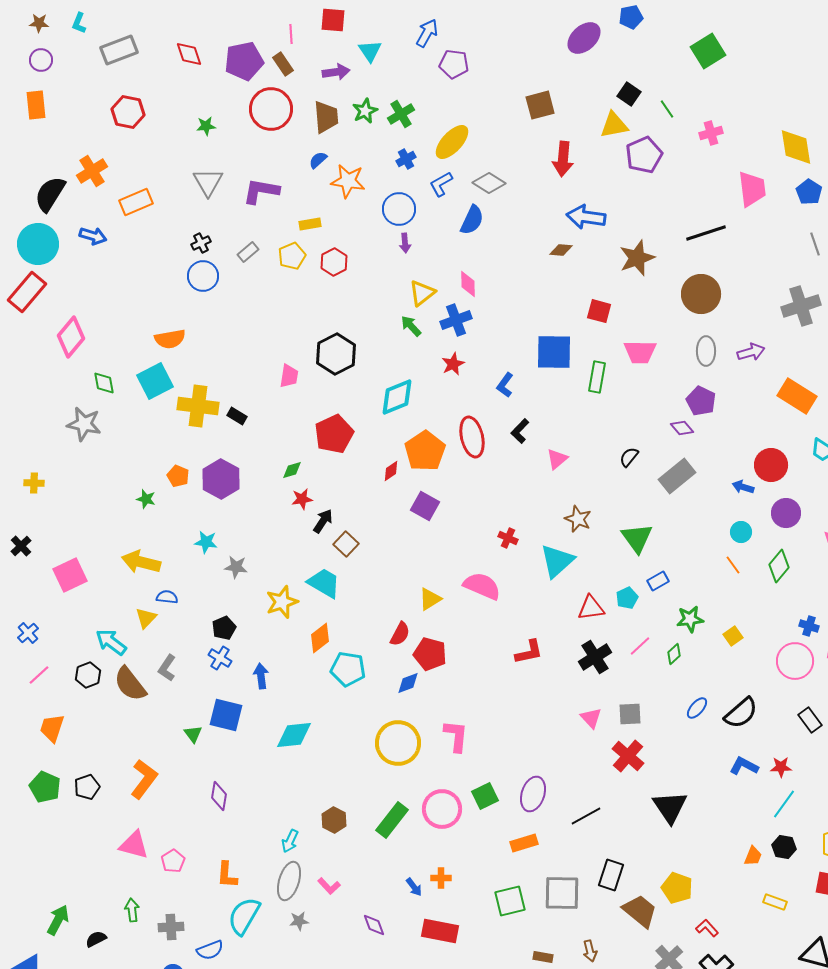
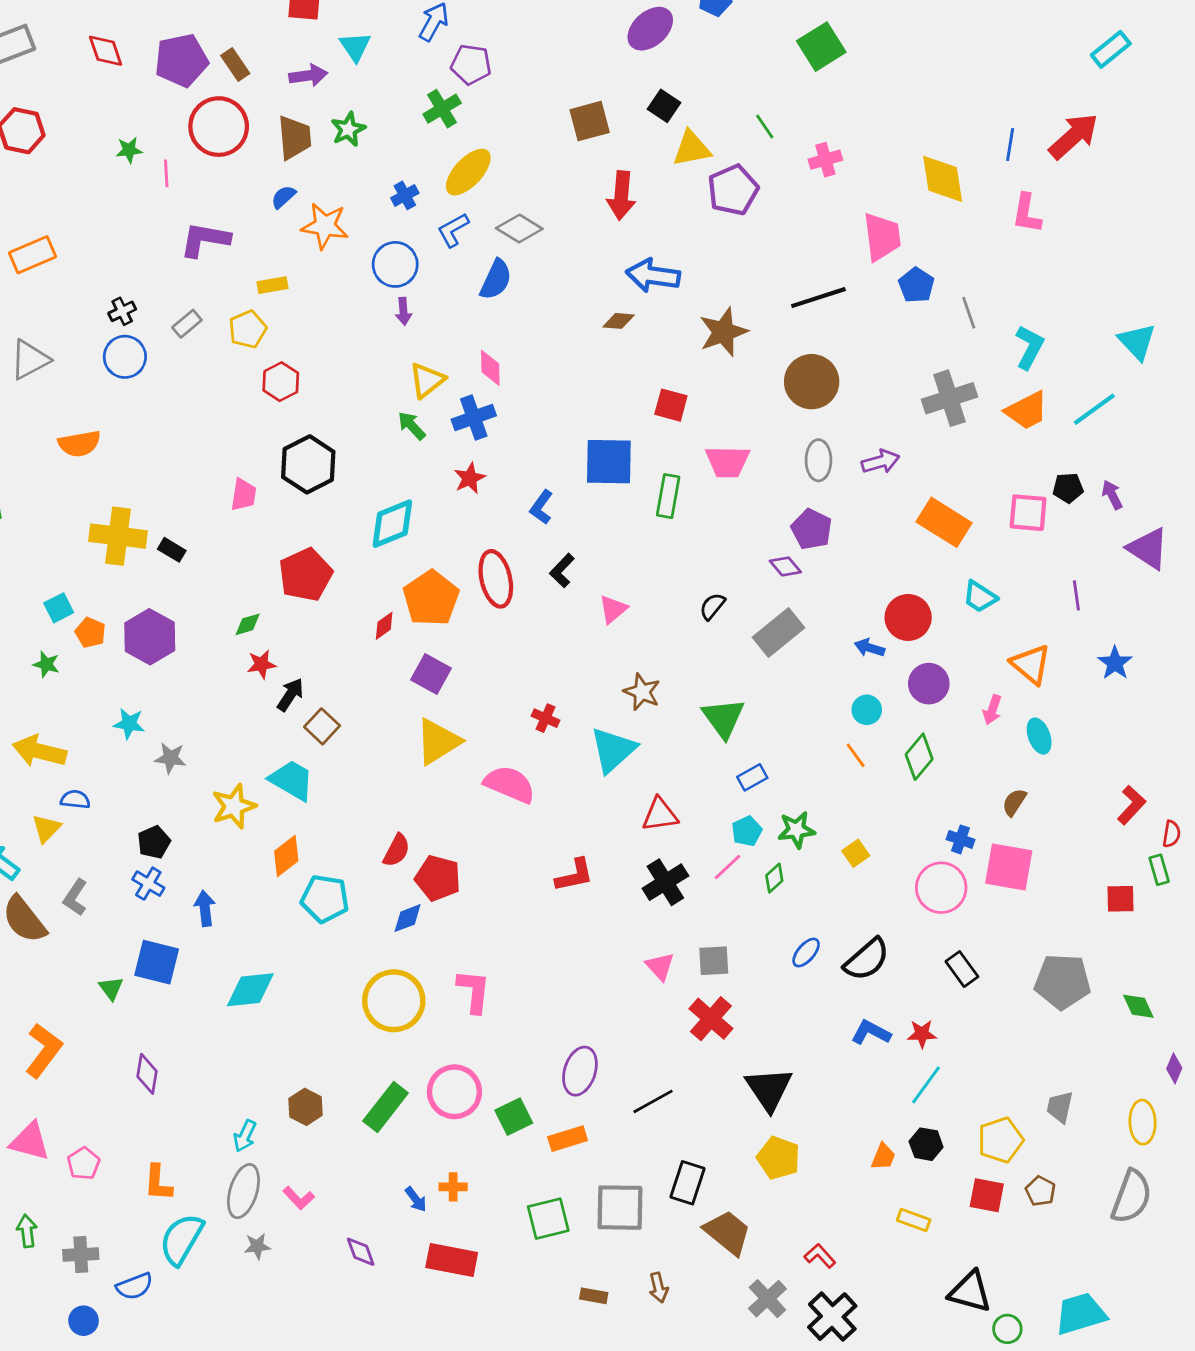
pink line: (291, 34) -> (166, 173), moved
black square: (629, 94) -> (664, 106), moved
green cross: (401, 114) -> (442, 109), moved
gray triangle: (208, 182) -> (30, 360), moved, turned 32
blue pentagon: (809, 192) -> (916, 285), moved
red hexagon: (334, 262) -> (281, 382), moved
cyan square: (155, 381) -> (59, 608), moved, size x0.6
cyan pentagon: (627, 598) -> (747, 831), moved
yellow triangle: (430, 599) -> (438, 742), moved, size x1.5
green square: (485, 796) -> (514, 1117), moved
yellow pentagon: (677, 888) -> (778, 1158), moved

